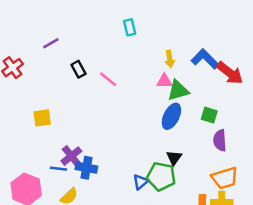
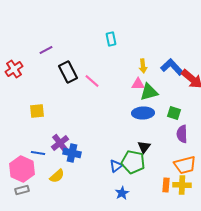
black rectangle: (78, 69) -> (68, 72), size x1.5
blue ellipse: (171, 116) -> (143, 113), turned 60
blue line: (58, 169) -> (38, 153), moved

